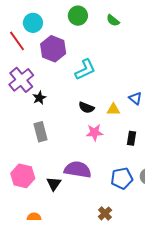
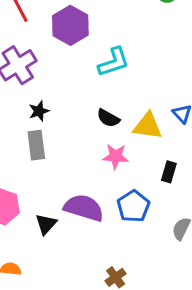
black star: (39, 98) -> (39, 111), moved
yellow triangle: (113, 109) -> (148, 126), size x1.5
blue pentagon: (122, 178) -> (133, 206), moved, turned -30

